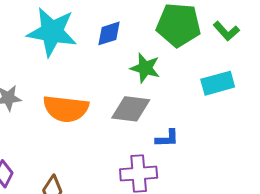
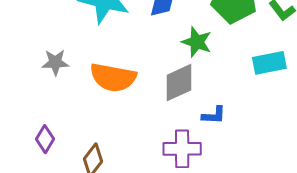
gray diamond: (131, 109) -> (179, 83), turned -36

